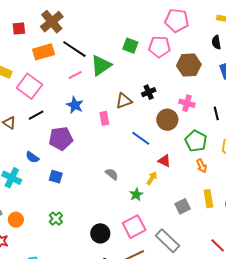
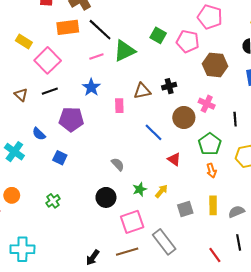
yellow arrow: (152, 178) -> (161, 191), moved
black circle: (100, 233) -> (106, 197), moved

